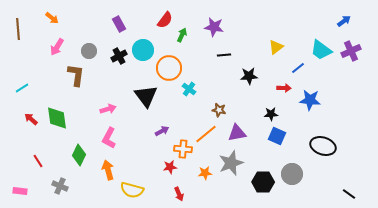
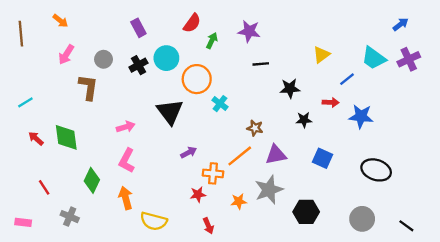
black star: (271, 114) -> (304, 120), moved
gray circle: (292, 174) -> (362, 219), moved

